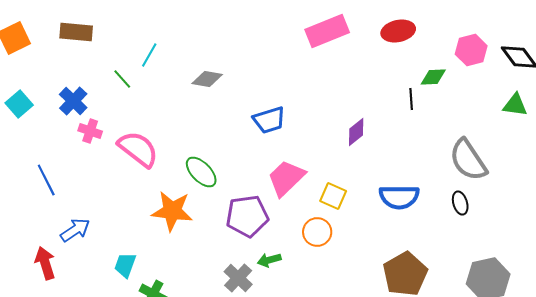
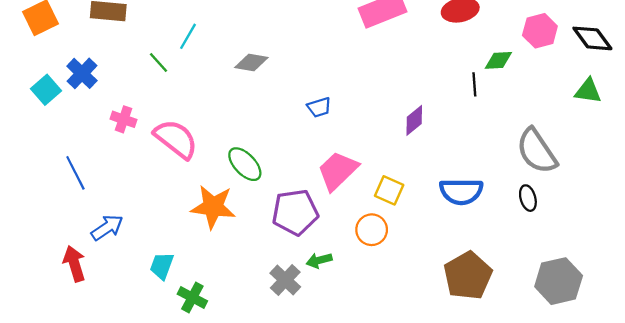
blue cross: (73, 101) -> (82, 73), moved
blue trapezoid: (269, 120) -> (319, 107), size x0.7

